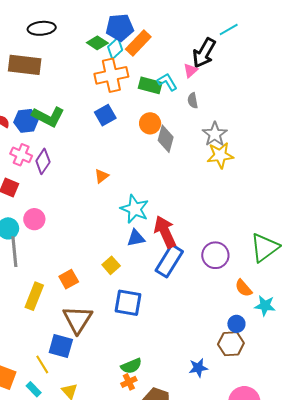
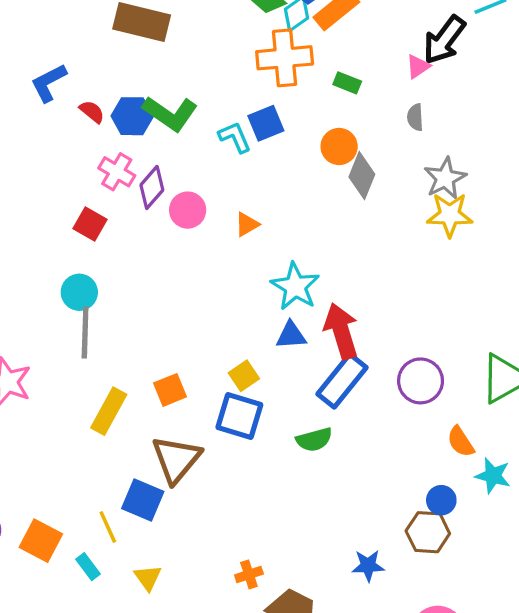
cyan L-shape: (167, 82) -> (235, 137), moved
green rectangle: (150, 85) -> (347, 83), size x0.7
pink circle: (34, 219) -> (188, 210), moved
blue square: (128, 303) -> (239, 416), moved
green semicircle: (131, 366) -> (314, 440), moved

